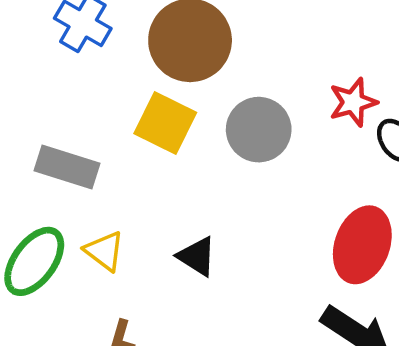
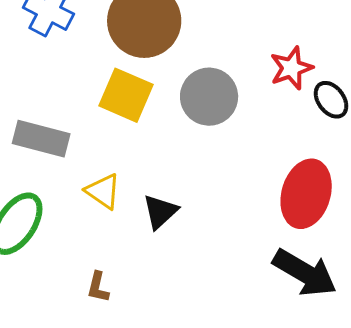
yellow triangle: (104, 251) -> (103, 191), moved
black triangle: (197, 256) -> (160, 212), turned 48

